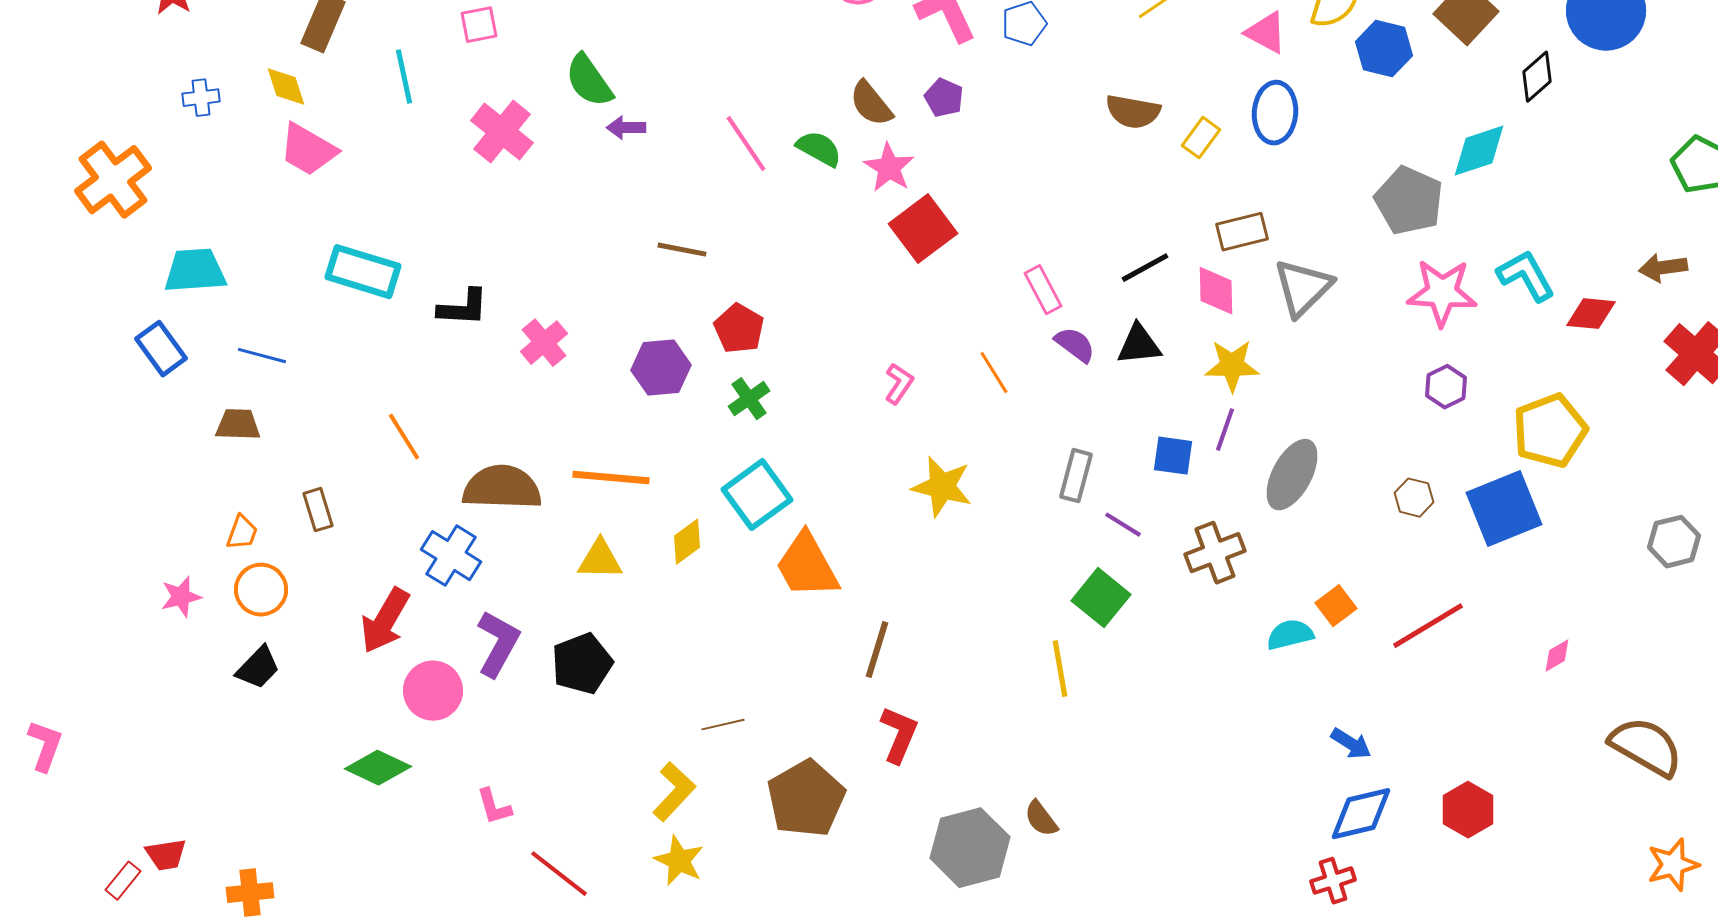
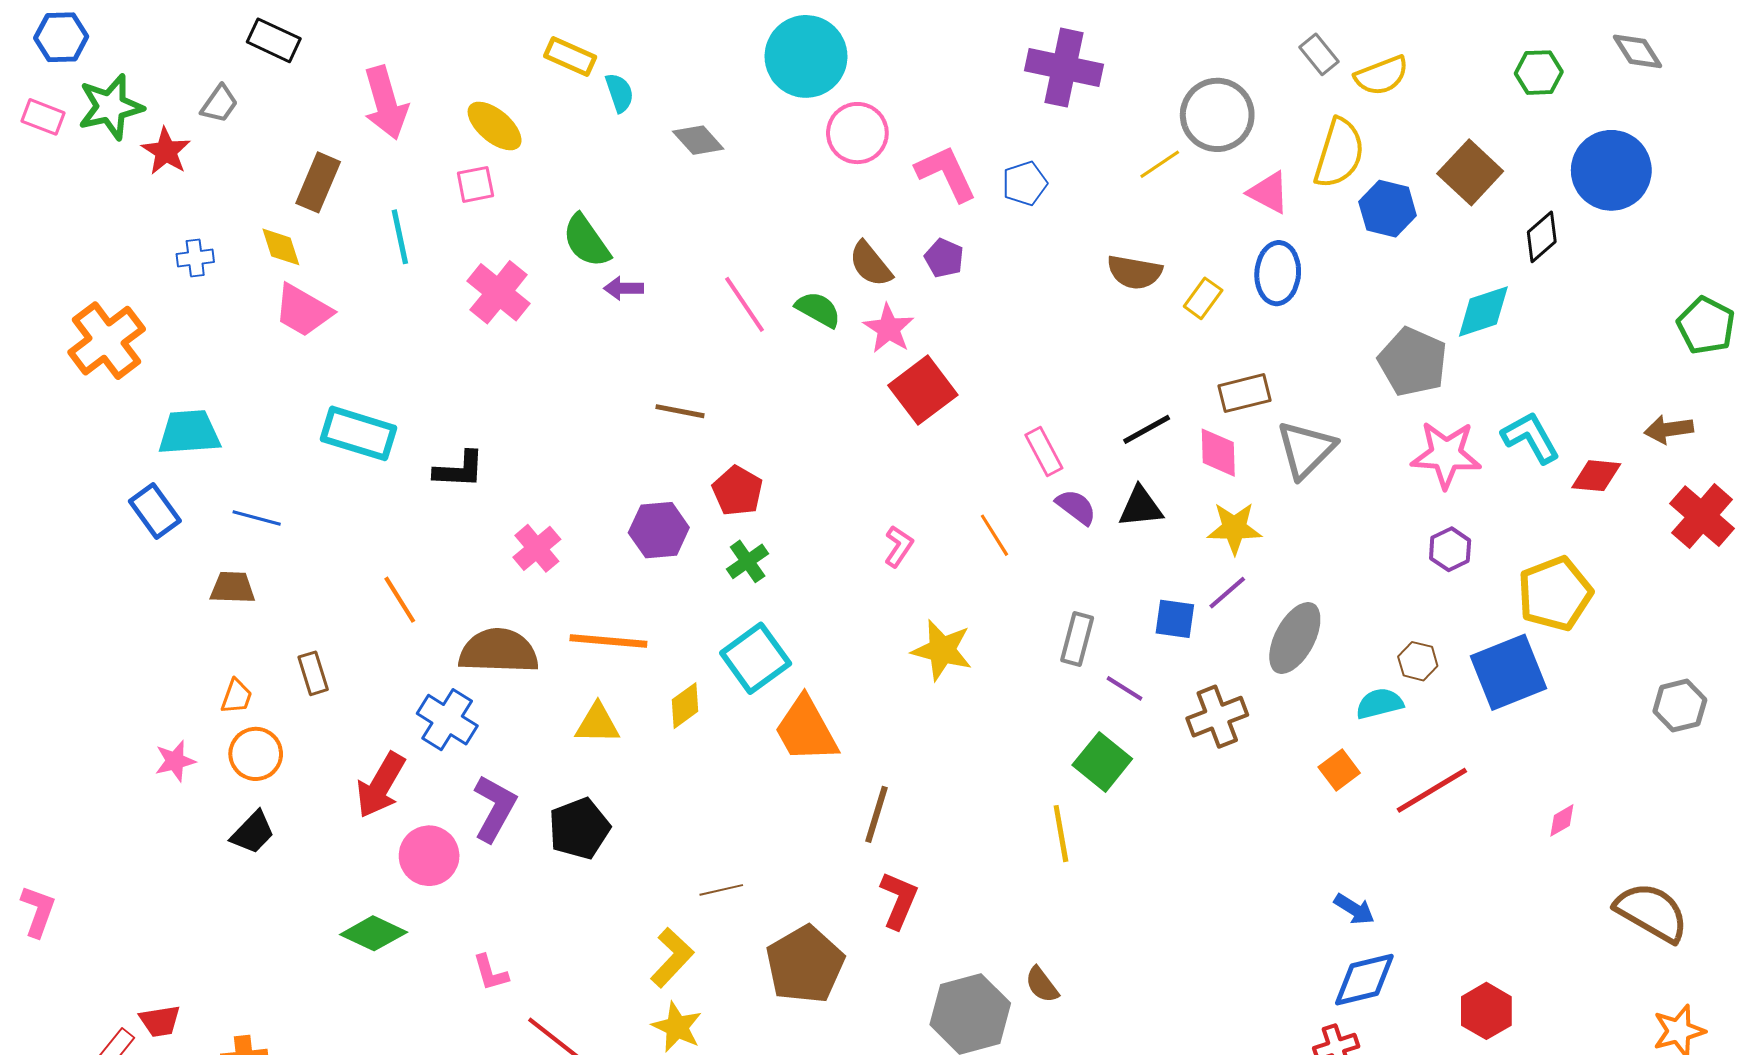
pink cross: (544, 343) -> (537, 548), moved
purple line: (1225, 430) -> (1227, 593), turned 30
cyan semicircle: (1290, 635) -> (1379, 704), moved
red hexagon: (1468, 810) -> (1486, 1011), moved

